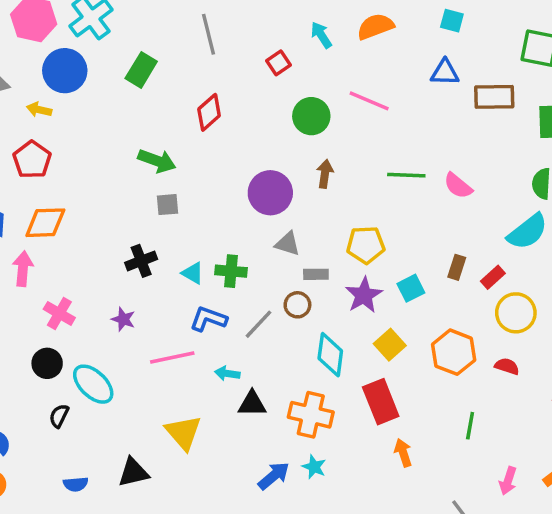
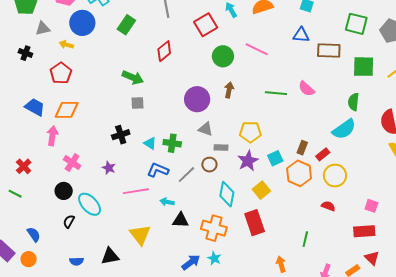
red square: (279, 63) -> (206, 25), size x1.6
pink semicircle: (458, 186) -> (306, 89), moved
orange hexagon: (454, 352) -> (299, 173), moved
orange arrow: (403, 453) -> (281, 264), moved

